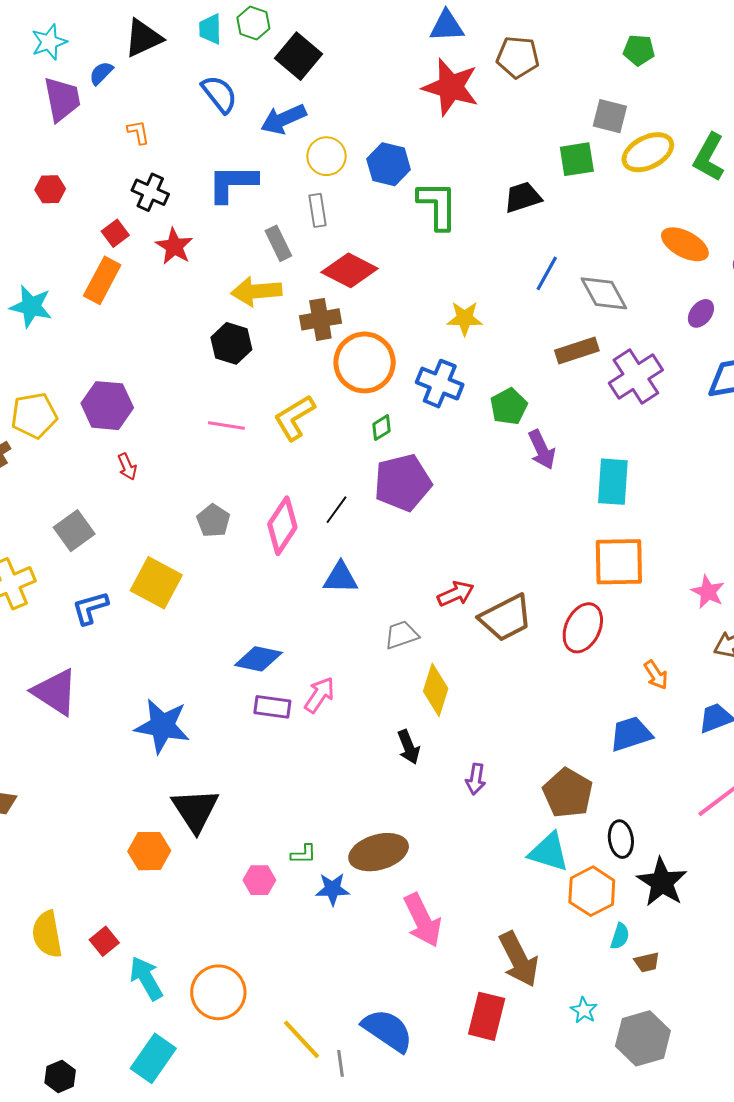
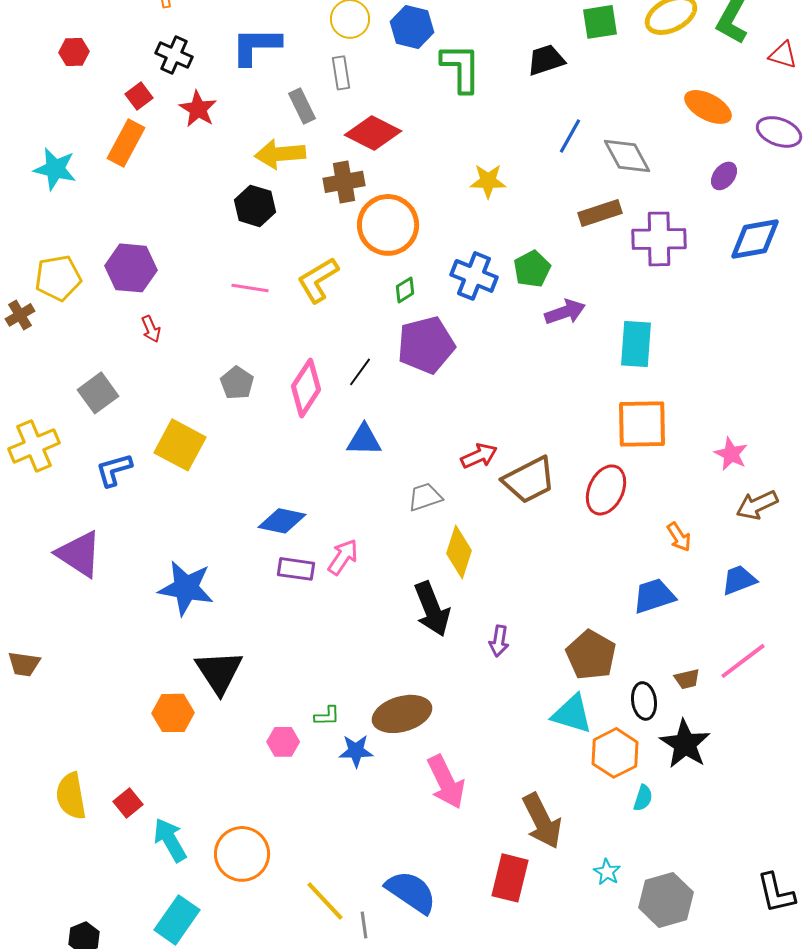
purple cross: (636, 376) -> (659, 239), turned 32
blue cross: (440, 384) -> (474, 276), moved
purple arrow: (542, 450) -> (565, 312), turned -84
black arrow: (409, 747) -> (432, 609), size x1.6
brown trapezoid: (647, 962) -> (687, 679), moved

